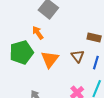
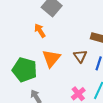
green pentagon: (21, 52) -> (25, 70), moved, turned 30

